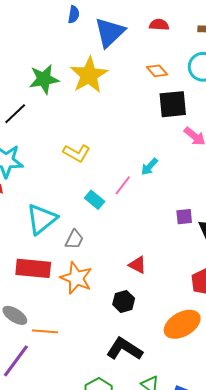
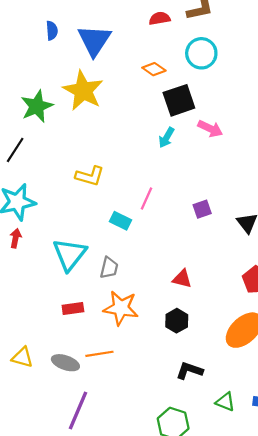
red semicircle: (159, 25) -> (160, 18), moved
cyan arrow: (149, 167) -> (166, 138), moved
purple square: (184, 217) -> (202, 209), moved
red rectangle: (33, 268) -> (73, 309), size x0.6
orange line: (45, 331) -> (99, 354), moved
black L-shape: (124, 349) -> (189, 371), size x0.7

